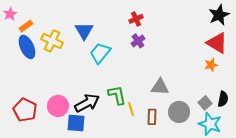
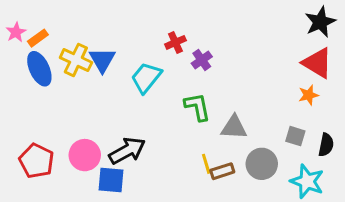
pink star: (10, 14) -> (16, 32), moved
red cross: (136, 19) -> (175, 42), moved
blue triangle: (84, 31) -> (102, 60), moved
green L-shape: (117, 95) -> (197, 107), moved
gray square: (205, 103) -> (295, 136), moved, turned -32
yellow line: (131, 109) -> (206, 164), moved
brown rectangle: (152, 117) -> (222, 171), turned 70

